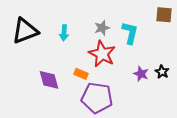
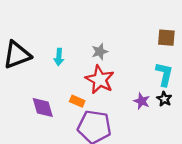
cyan L-shape: (130, 33) -> (164, 74), moved

